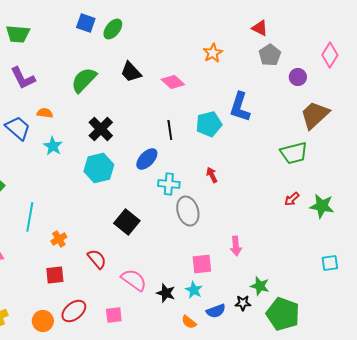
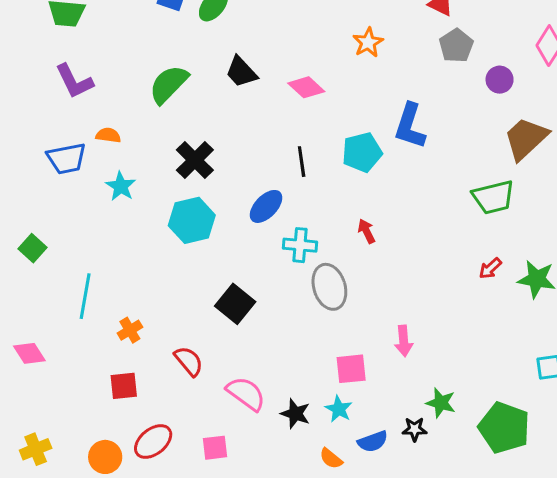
blue trapezoid: (18, 128) -> (67, 158), turned 128
green pentagon: (283, 314) -> (504, 428), moved

